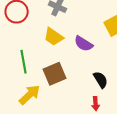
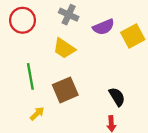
purple semicircle: (84, 44) -> (103, 27), moved, turned -54
yellow arrow: (30, 95) -> (37, 114), size x0.6

